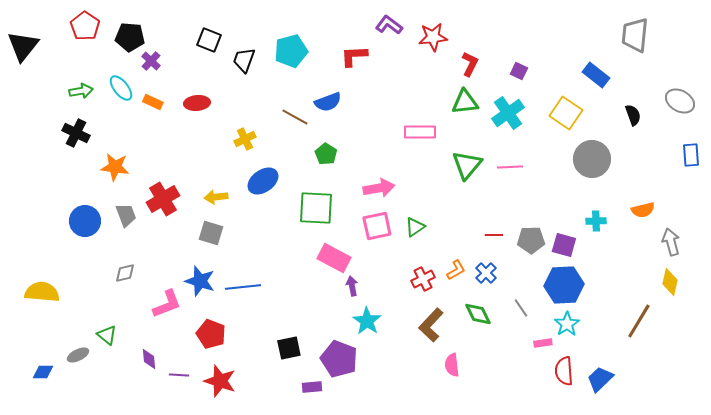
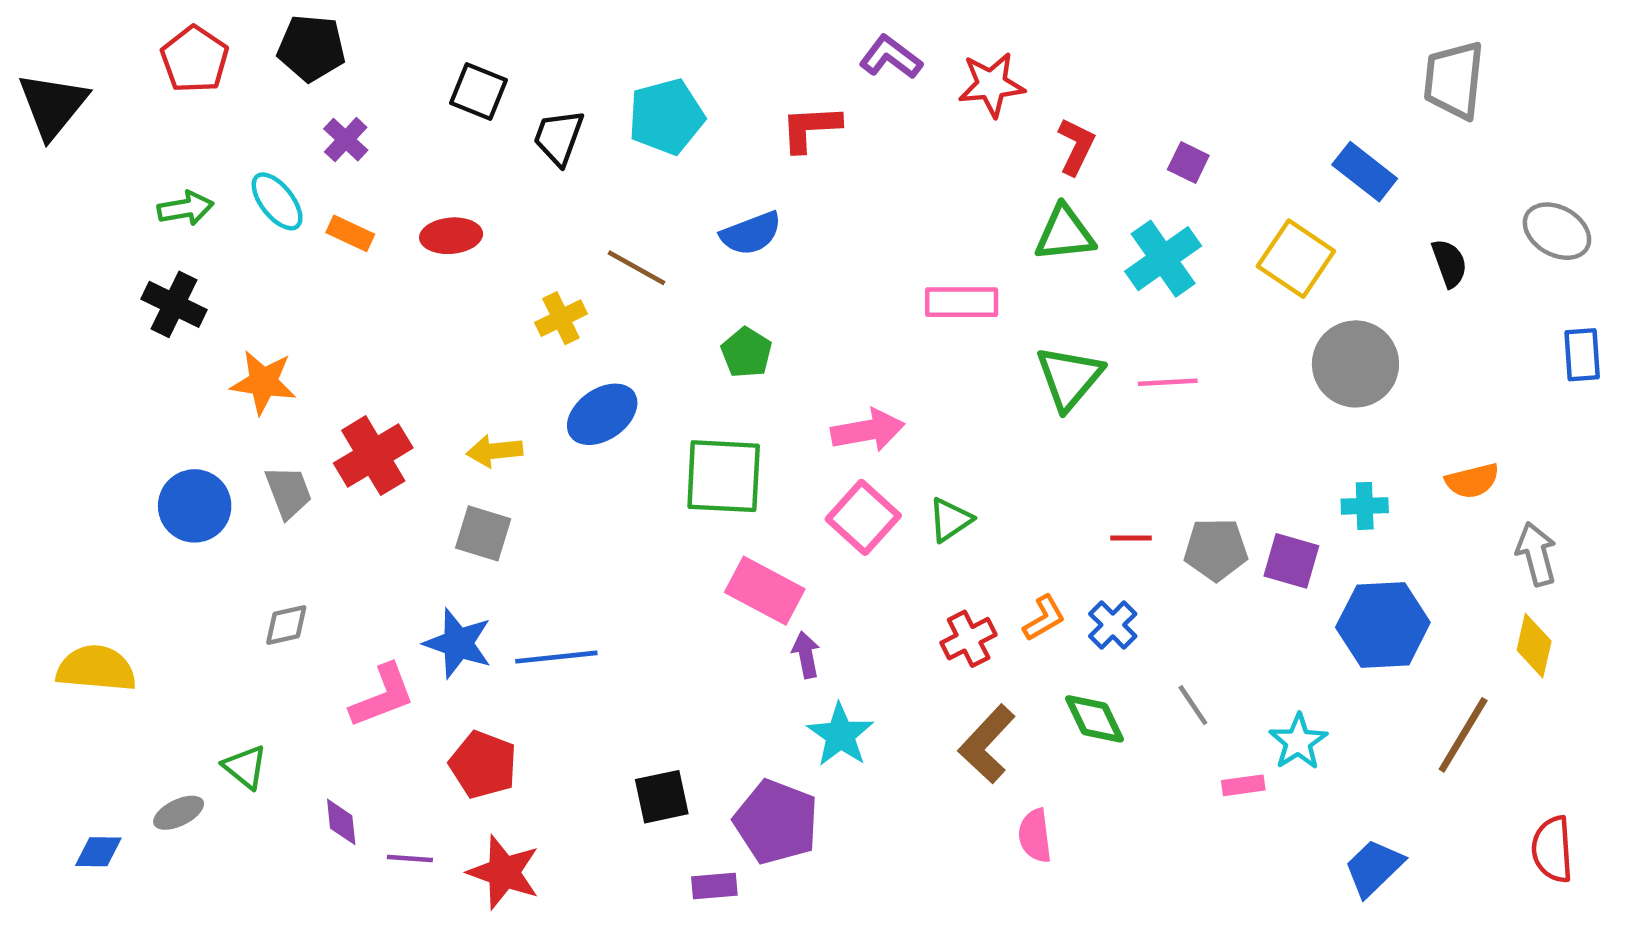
black pentagon: (130, 37) -> (311, 48), moved
brown line: (295, 117) -> (637, 268), moved
pink square: (377, 226) -> (863, 517), turned -36
blue hexagon: (564, 285) -> (1383, 625), moved
red semicircle: (564, 371) -> (1552, 849), moved

